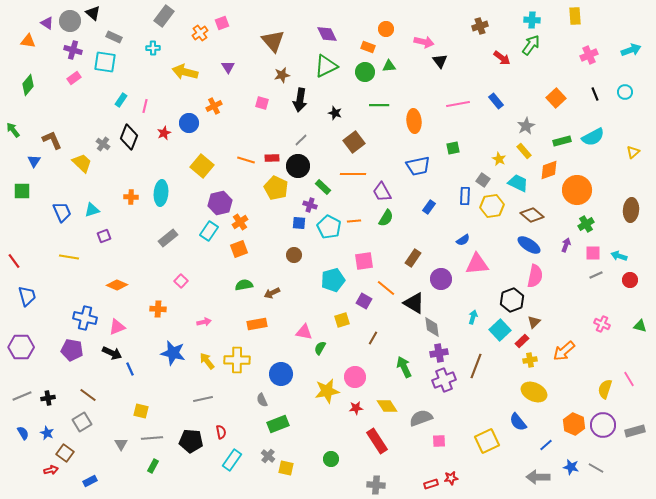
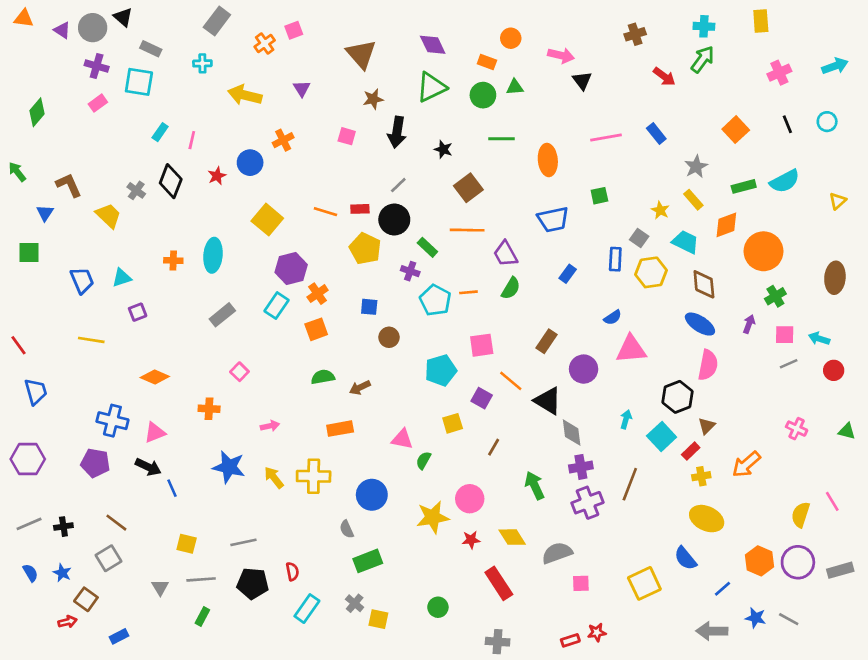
orange triangle: (28, 41) -> (24, 18), moved
brown diamond: (532, 215) -> (704, 284), turned 45
blue square: (299, 223) -> (369, 307), moved
gray line: (203, 399) -> (243, 542), moved

